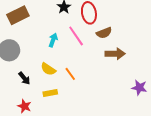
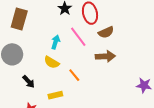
brown rectangle: (18, 15) -> (19, 19), turned -45
brown arrow: (115, 54) -> (105, 56), moved
yellow semicircle: (48, 69) -> (52, 62), moved

